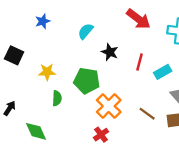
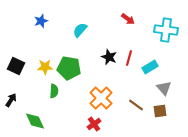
red arrow: (138, 19) -> (128, 19), size x0.6
black star: (110, 52) -> (109, 57), moved
black square: (14, 55) -> (16, 66), moved
green pentagon: (87, 81) -> (69, 68), moved

